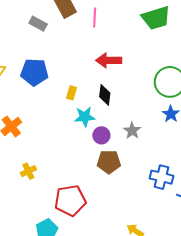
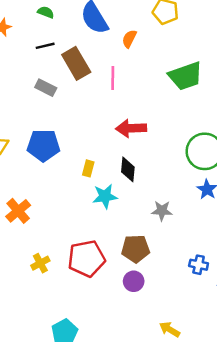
gray star: (132, 131) -> (162, 211), turned -30
purple circle: (101, 135) -> (134, 281), moved
blue cross: (161, 177) -> (199, 265), size x0.7
red pentagon: (70, 200) -> (86, 259), moved

